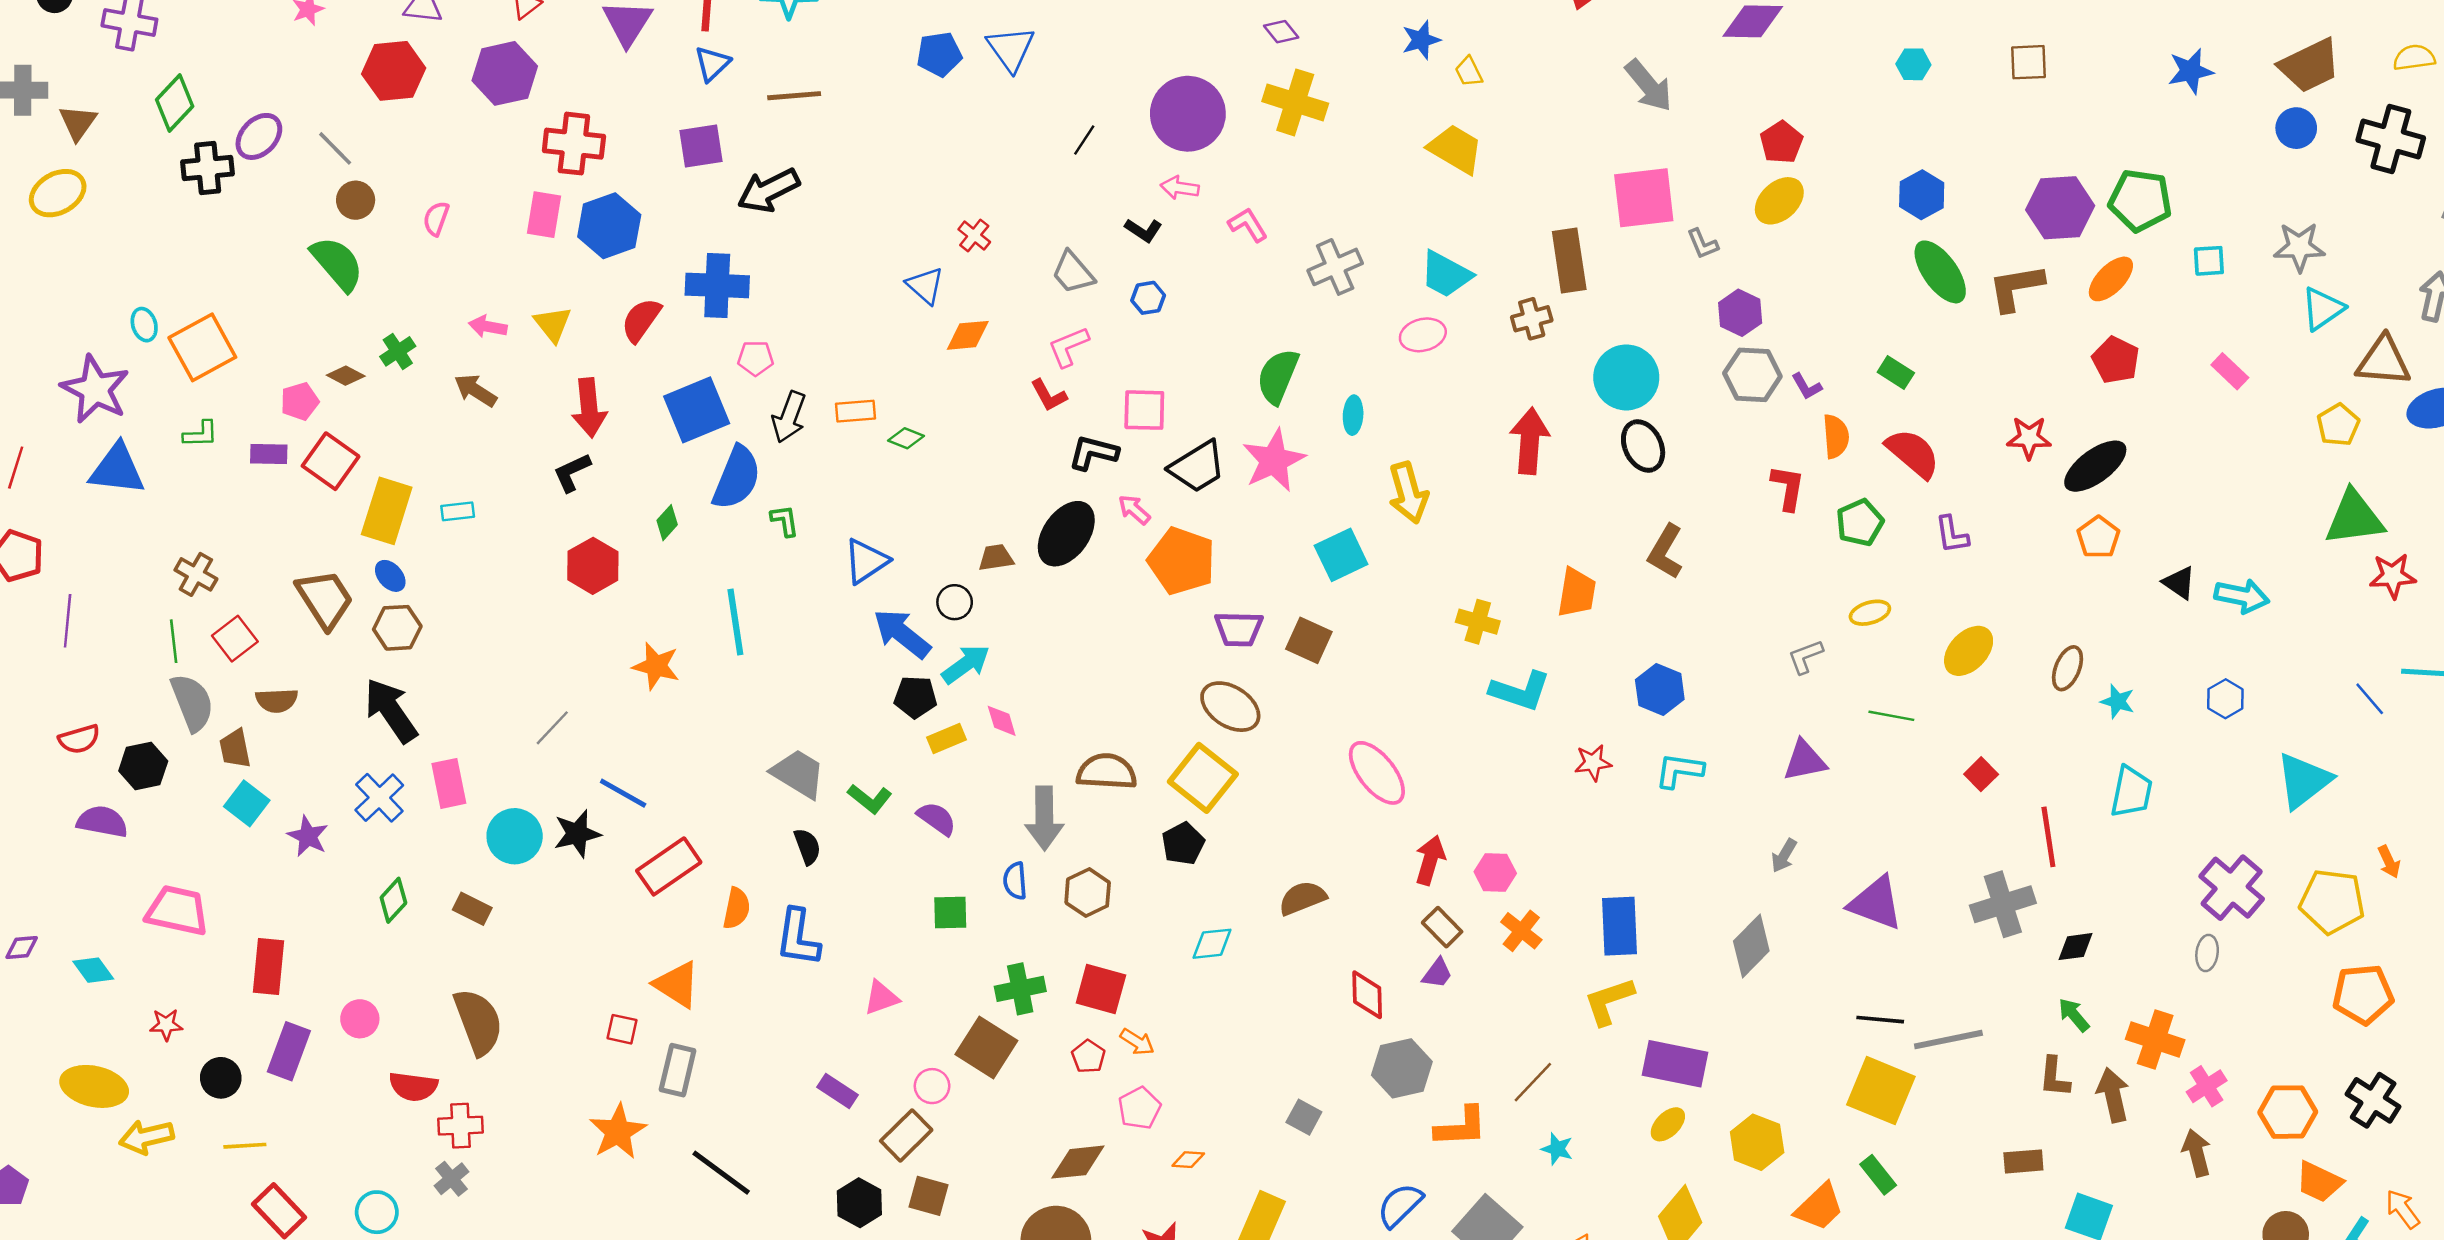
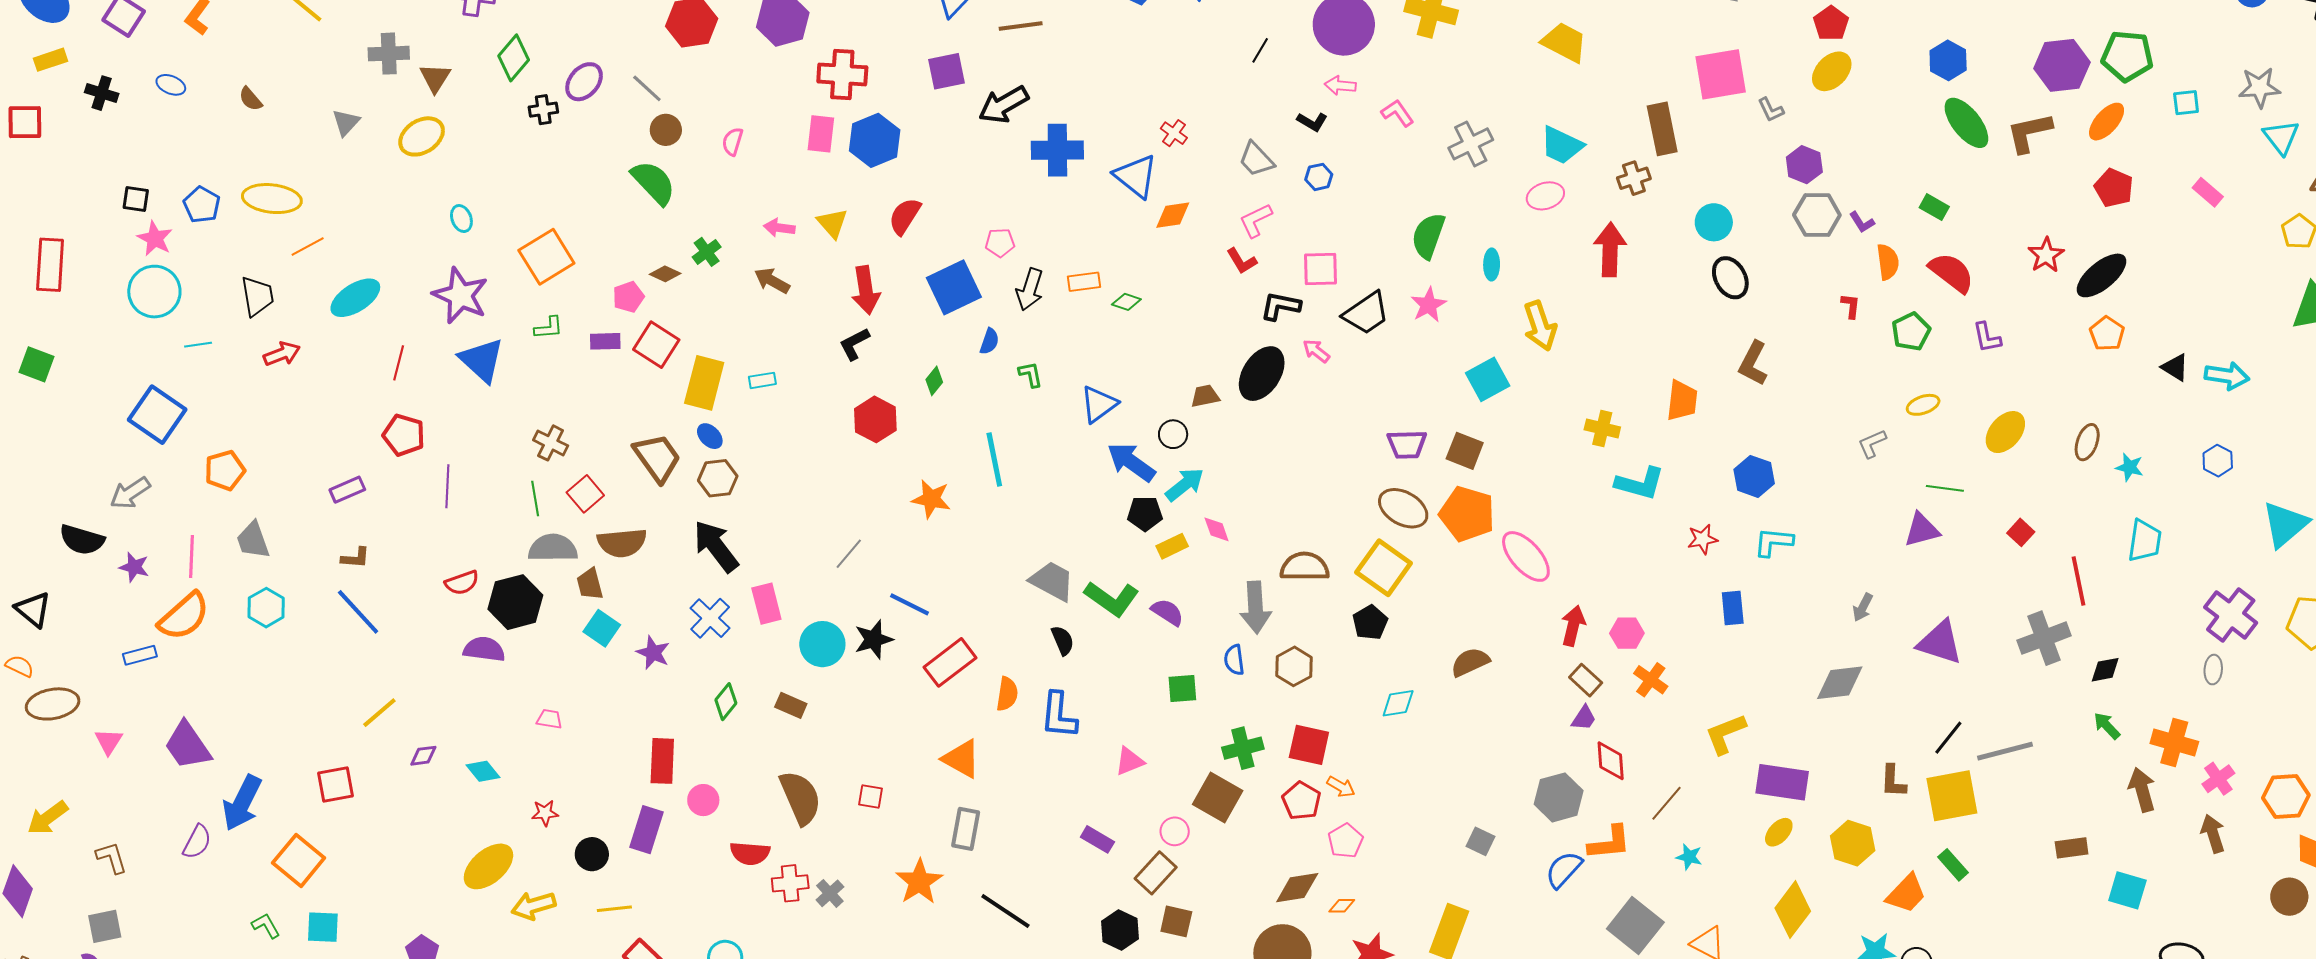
black cross: (208, 168) -> (543, 110), size x0.7
blue cross: (717, 285) -> (1057, 150), moved
blue triangle: (925, 286) -> (1136, 176), size x1.4
cyan triangle: (2323, 309) -> (2281, 137), turned -30
cyan ellipse: (144, 325) -> (461, 219), moved
cyan circle: (1626, 377) -> (1714, 222), size x0.7
red star: (2029, 438) -> (2046, 255), turned -30
red arrow: (1530, 441) -> (1610, 250), moved
pink star: (1274, 460) -> (1429, 305), size x0.7
blue triangle: (117, 469) -> (482, 360), turned 39
blue semicircle: (737, 478) -> (989, 341), size x0.5
red L-shape: (1788, 488) -> (1851, 306), size x0.7
orange pentagon: (1182, 561) -> (1467, 514), moved
brown semicircle: (277, 700) -> (622, 543), size x1.4
gray semicircle: (192, 703) -> (553, 548), turned -66
purple triangle: (1805, 761) -> (1922, 530), moved
black hexagon: (143, 766) -> (515, 602), size x1.4
green L-shape: (870, 799) -> (1112, 599), size x1.5
pink trapezoid: (177, 911) -> (549, 719), size x0.5
blue rectangle: (1620, 926) -> (1733, 608), moved, size x0.7
gray diamond: (1751, 946) -> (1840, 683), turned 42
red rectangle: (268, 967) -> (662, 761), moved
red diamond: (1367, 995) -> (1611, 761), moved
black line: (1880, 1020) -> (1948, 738), turned -54
red square: (622, 1029) -> (870, 796), moved
red pentagon: (1088, 1057) -> (1301, 801), size x1.4
brown L-shape: (2054, 1077) -> (1893, 781), moved
yellow ellipse: (94, 1086) -> (488, 866), turned -50
yellow square: (1881, 1091) -> (1952, 796), turned -30
orange diamond: (1188, 1160) -> (1342, 906), moved
gray cross: (452, 1179) -> (830, 893), moved
blue semicircle: (1400, 1205) -> (1564, 870), moved

